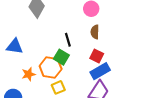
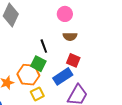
brown semicircle: (95, 32) -> (70, 37), turned -88
blue rectangle: (100, 71) -> (63, 76), moved

